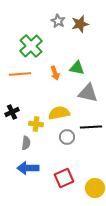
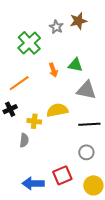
gray star: (58, 21) -> (56, 27), moved
orange line: (20, 74) -> (19, 83), moved, turned -30
gray circle: (67, 137) -> (86, 152), moved
blue arrow: (28, 168) -> (33, 183), moved

